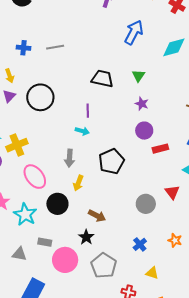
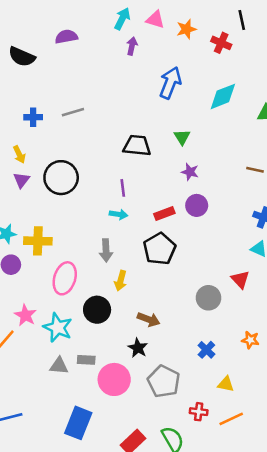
yellow cross: (17, 145) -> (38, 241), turned 30
red rectangle: (160, 149) -> (164, 214), moved
pink ellipse: (35, 177) -> (65, 278), turned 60
gray triangle: (19, 254) -> (59, 366), moved

